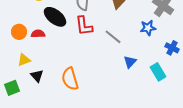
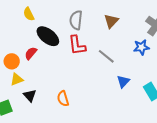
orange circle: (19, 32) -> (12, 61), moved
red semicircle: (38, 34) -> (31, 53), turned -48
orange semicircle: (70, 79) -> (63, 99), size x0.7

